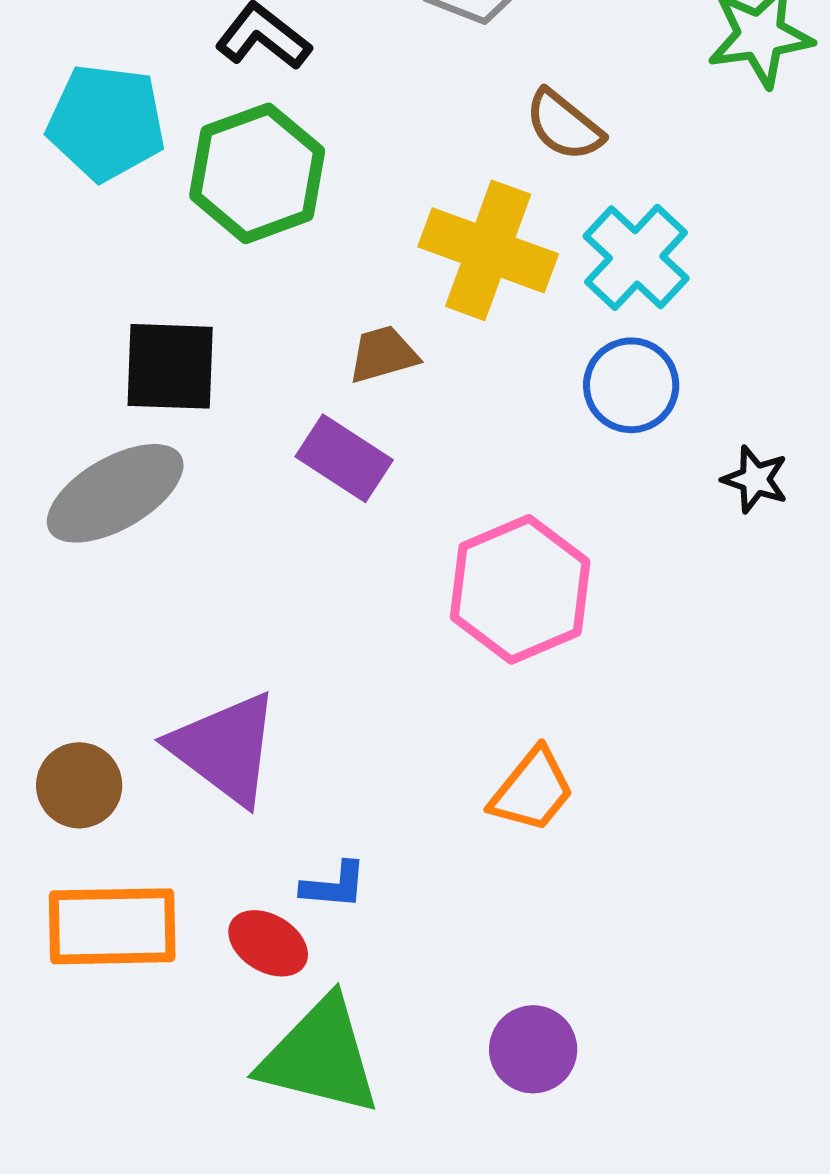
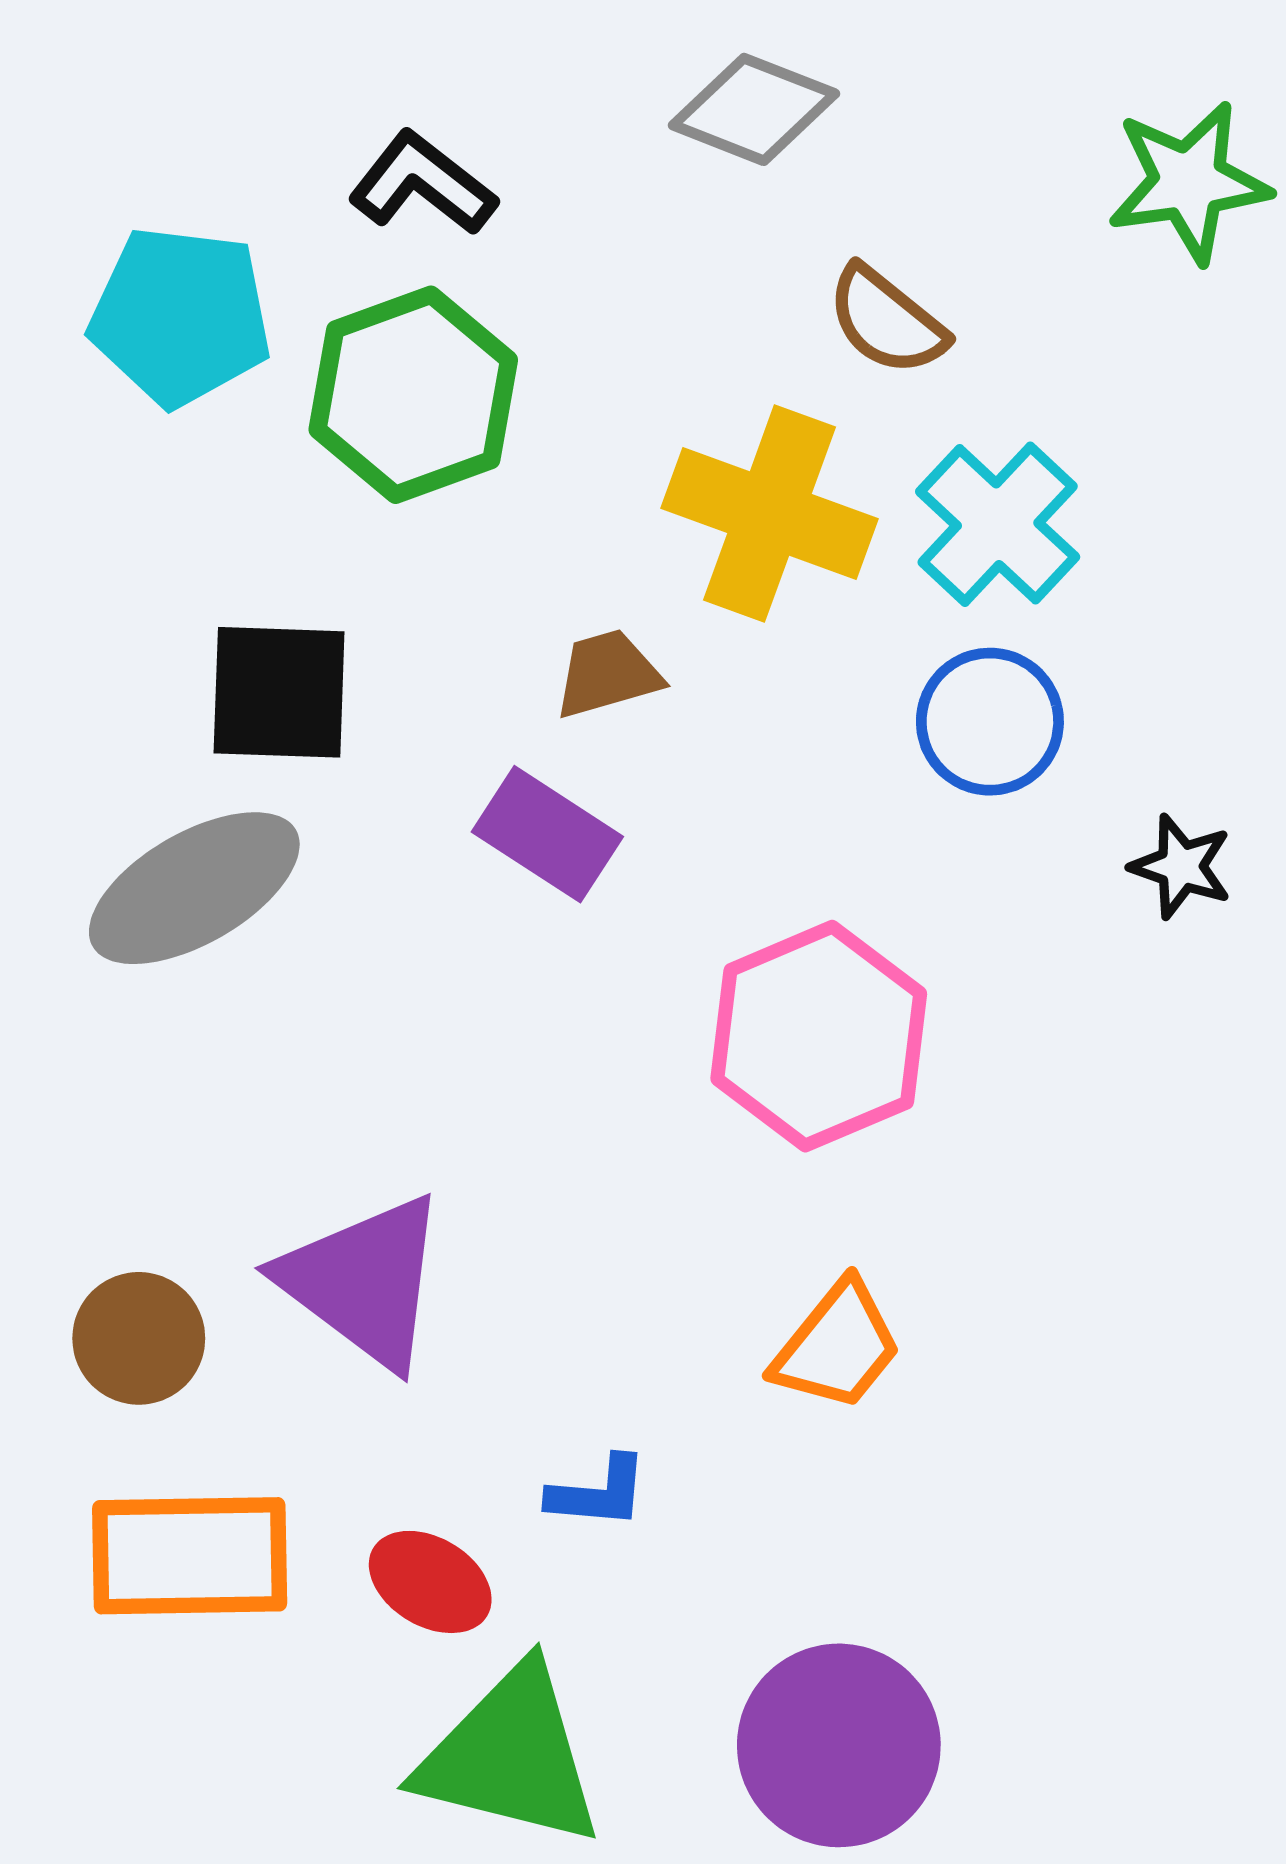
blue L-shape: (334, 885) -> (598, 1493), moved
purple circle: (533, 1049) -> (839, 1745), size x1.5

